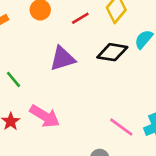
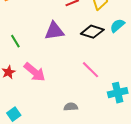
pink line: (121, 127) -> (91, 70), moved

